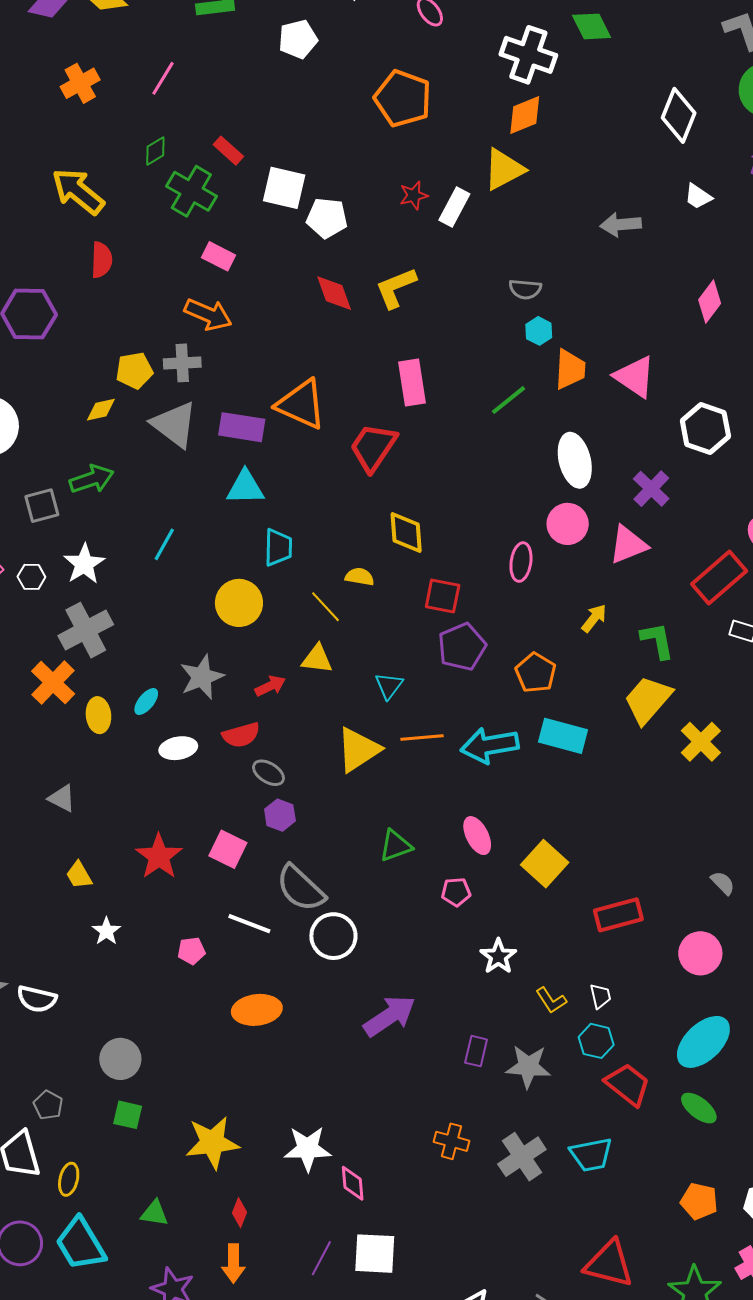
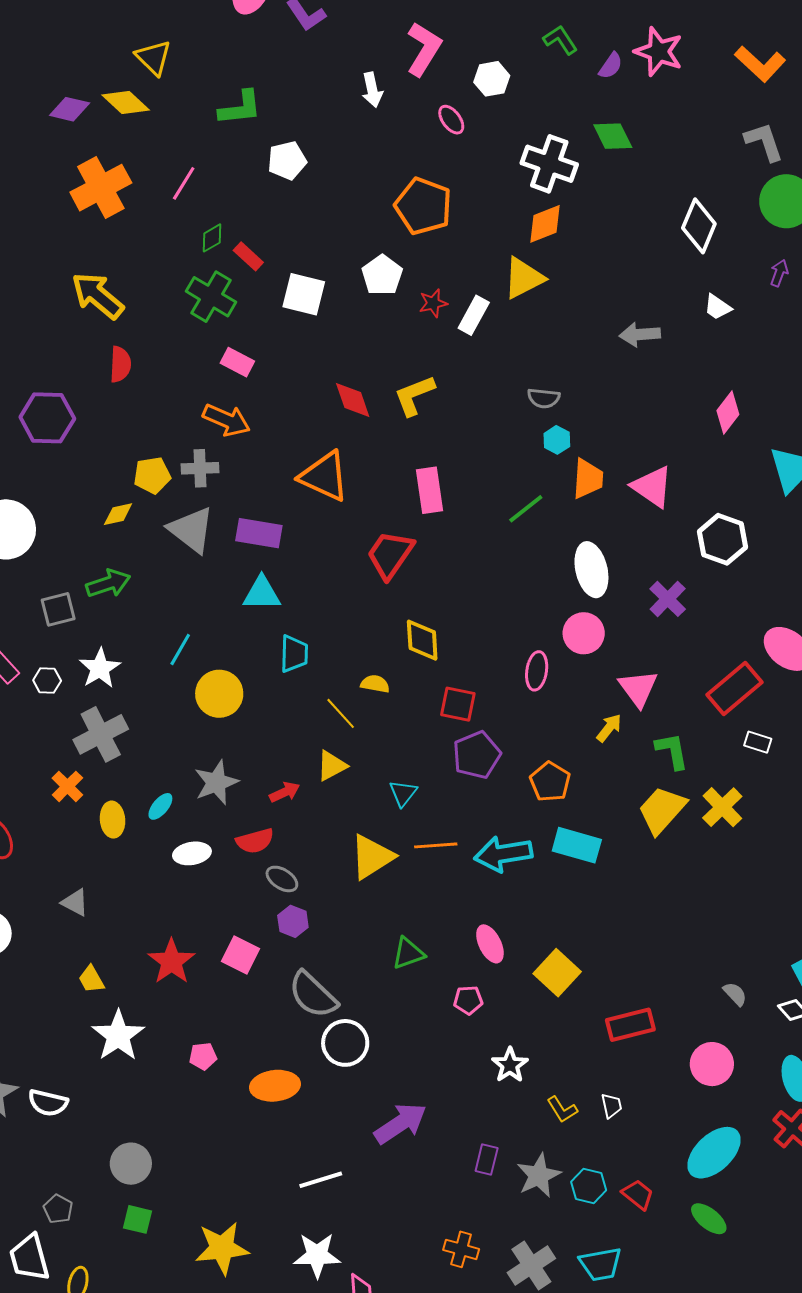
white pentagon: (298, 39) -> (287, 161), moved
orange cross: (80, 83) -> (101, 188), size x1.5
green diamond: (155, 151) -> (212, 238), moved
white pentagon: (327, 218) -> (382, 275), moved, turned 30
orange triangle: (301, 404) -> (324, 476), moved
pink triangle: (628, 545) -> (638, 688), moved, turned -45
yellow circle: (239, 603) -> (219, 694), moved
yellow triangle: (317, 659) -> (332, 766), turned -36
orange cross: (53, 683) -> (67, 786), size x0.7
yellow cross: (701, 742) -> (722, 807), moved
white line: (249, 924) -> (321, 1180), moved, turned -39
white star: (106, 931) -> (118, 1036), size x1.8
orange ellipse: (257, 1010) -> (275, 1086), moved
cyan hexagon: (596, 1041) -> (589, 1186), moved
gray star: (528, 1067) -> (539, 1175), turned -30
red trapezoid: (628, 1084) -> (638, 1194), size x0.7

